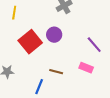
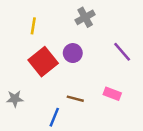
yellow line: (14, 13) -> (33, 26), moved
purple line: (94, 45) -> (122, 52), moved

